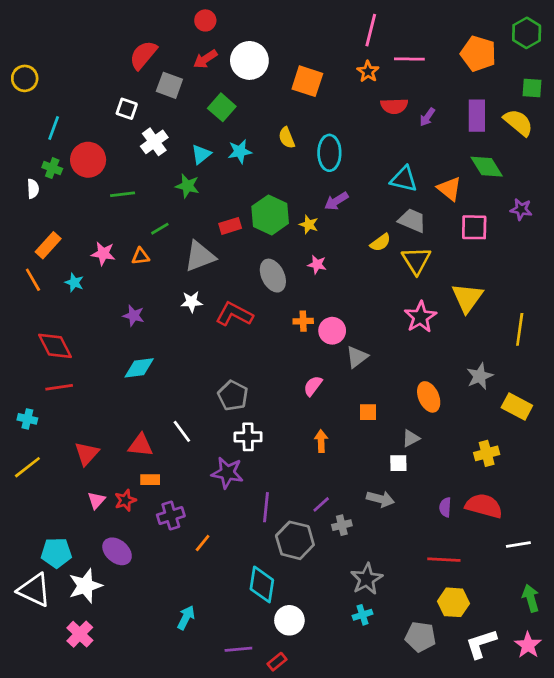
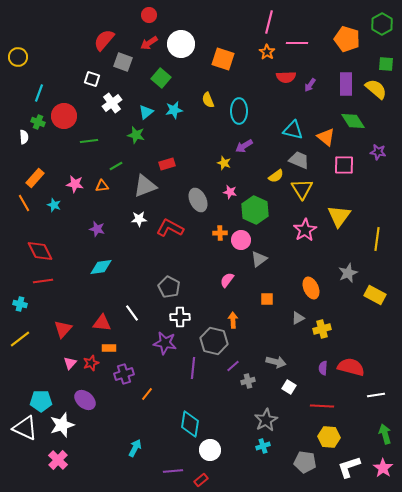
green hexagon: (270, 215) -> (255, 210), moved
yellow cross: (487, 453) -> (322, 329), moved
white square: (398, 463) -> (289, 387), moved, turned 32
gray hexagon: (295, 540) -> (214, 341), moved

